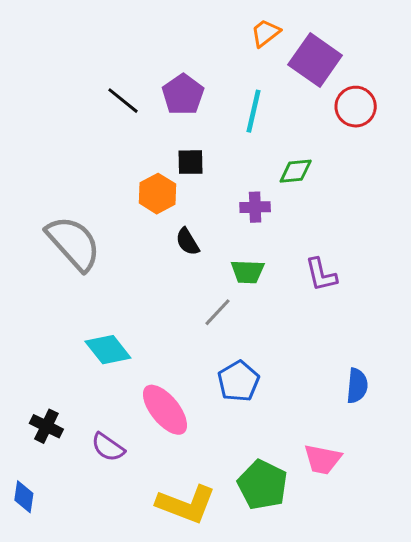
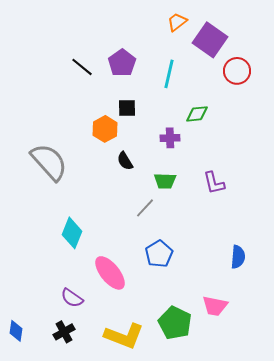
cyan diamond: (108, 350) -> (72, 233), turned 60
black cross: (46, 426) -> (64, 332), moved, turned 35

